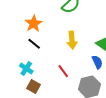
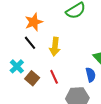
yellow arrow: (72, 40) -> (55, 47), moved
brown square: (34, 86) -> (32, 78), moved

